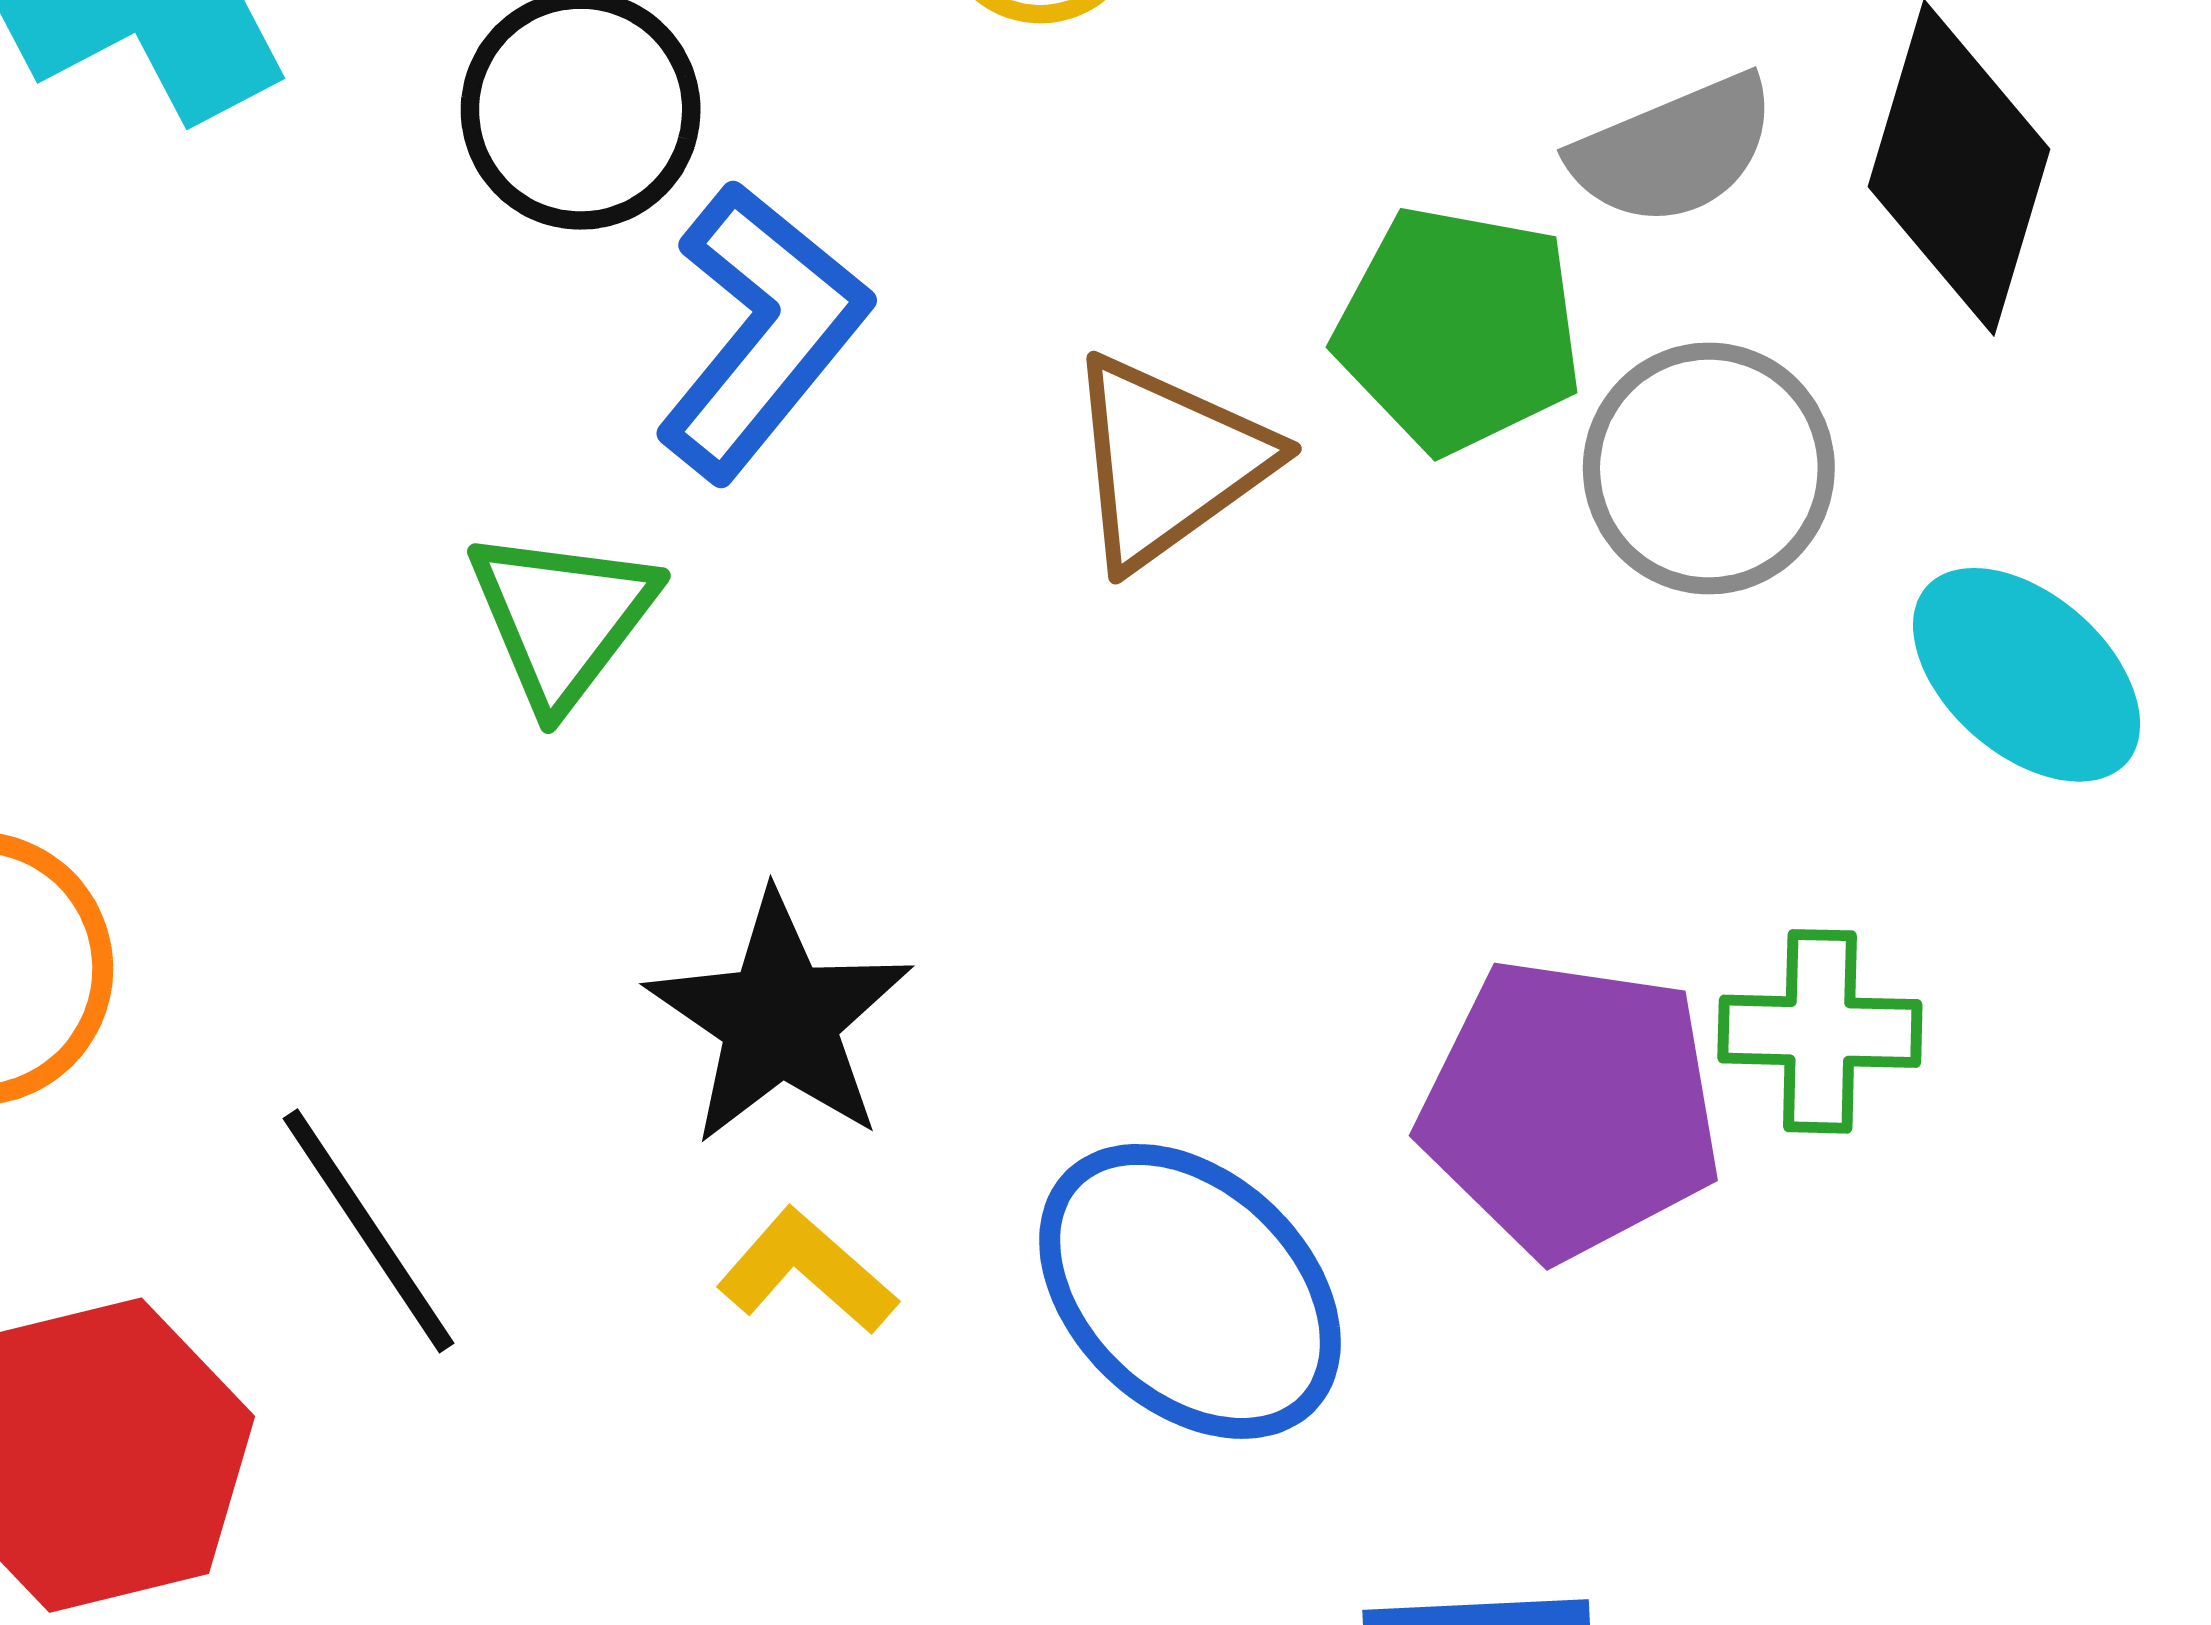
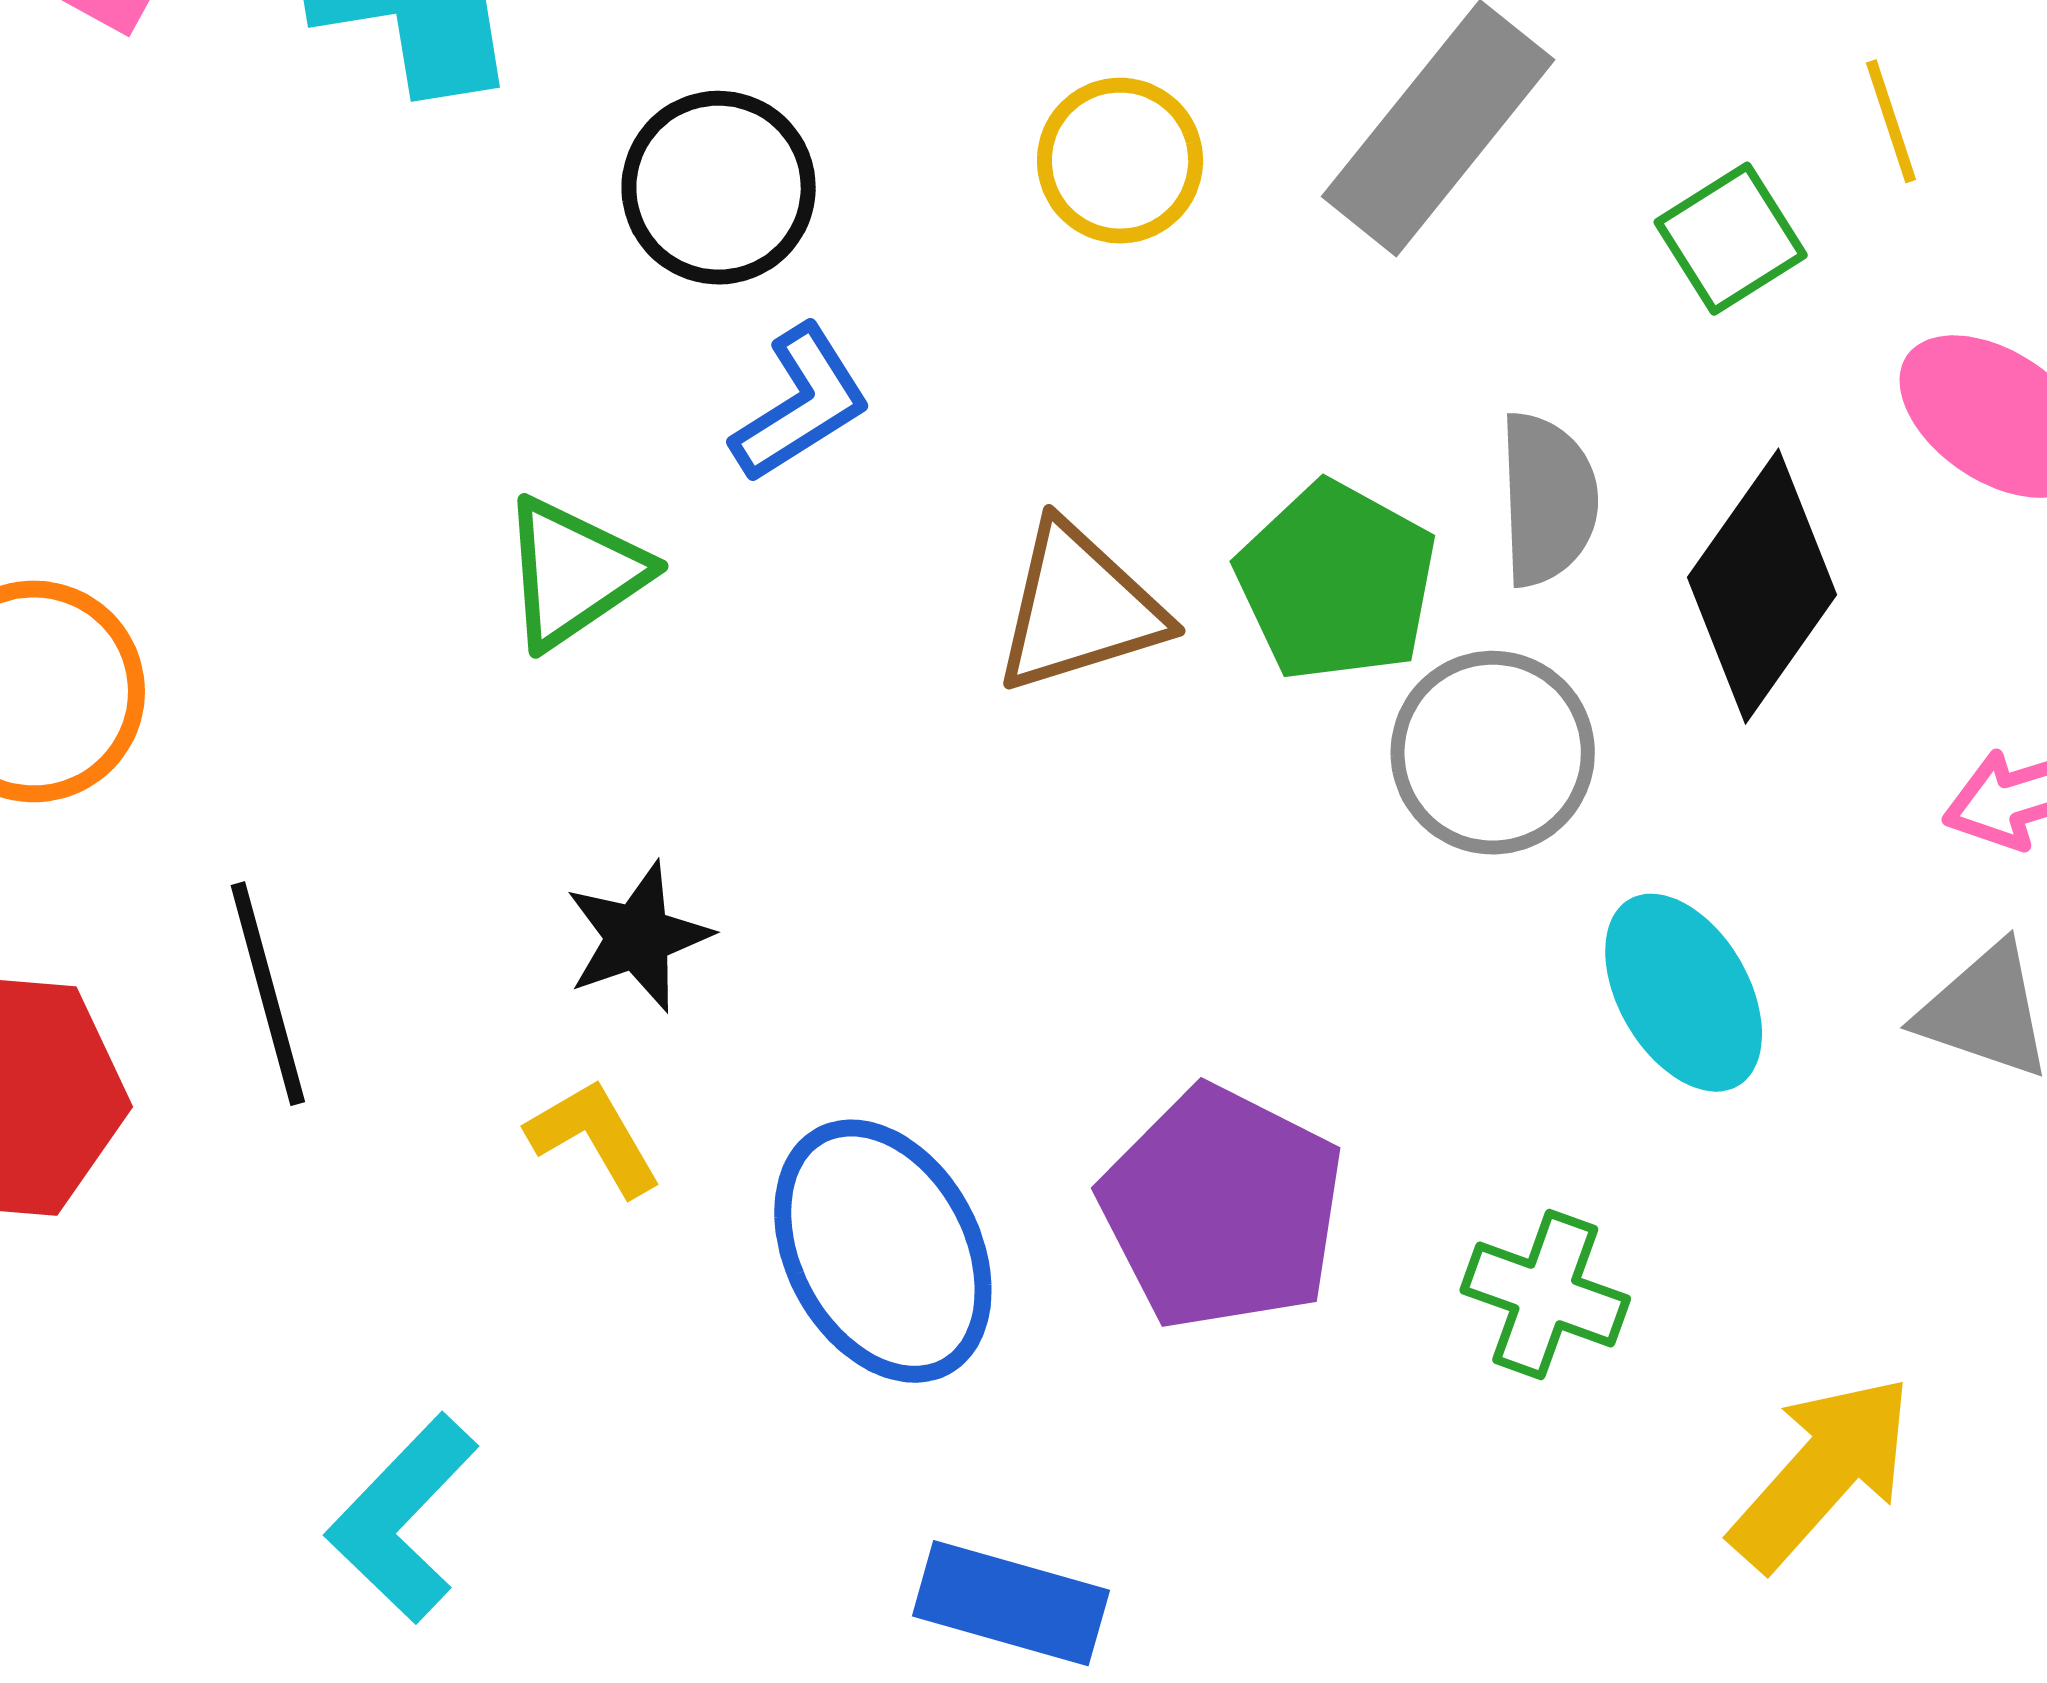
gray semicircle: (1674, 150) -> (1548, 499), turned -88
blue L-shape: (762, 331) -> (801, 404), size x0.7
black star: (780, 1019) -> (638, 937), size x0.7
green cross: (1820, 1031) -> (1545, 1294), moved

